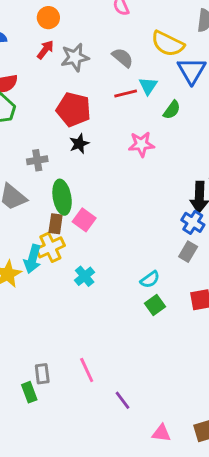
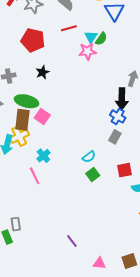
cyan triangle: (148, 86) -> (91, 37), moved
black star: (79, 144) -> (42, 72), moved
pink star: (141, 144) -> (87, 51), moved
green ellipse: (62, 197) -> (26, 101), turned -65
brown rectangle: (56, 224) -> (22, 120), size x1.5
pink line: (87, 370) -> (35, 176), moved

